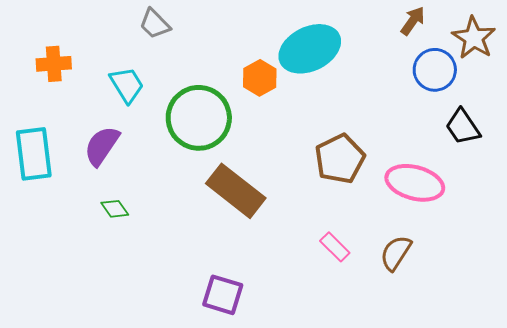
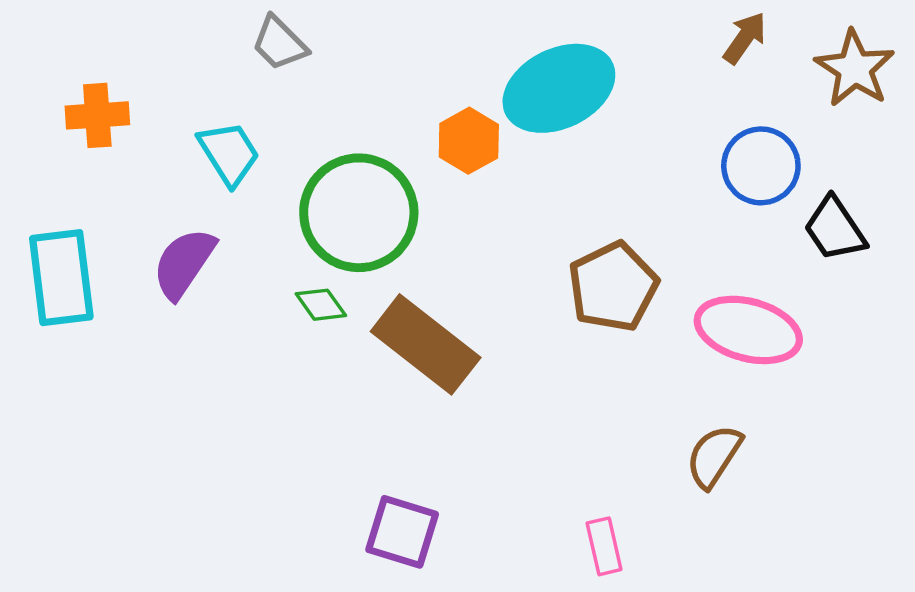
blue circle: (435, 70) -> (761, 166), moved
green diamond: (115, 209) -> (321, 305), moved
pink rectangle: (335, 247) -> (604, 546), moved, turned 32

